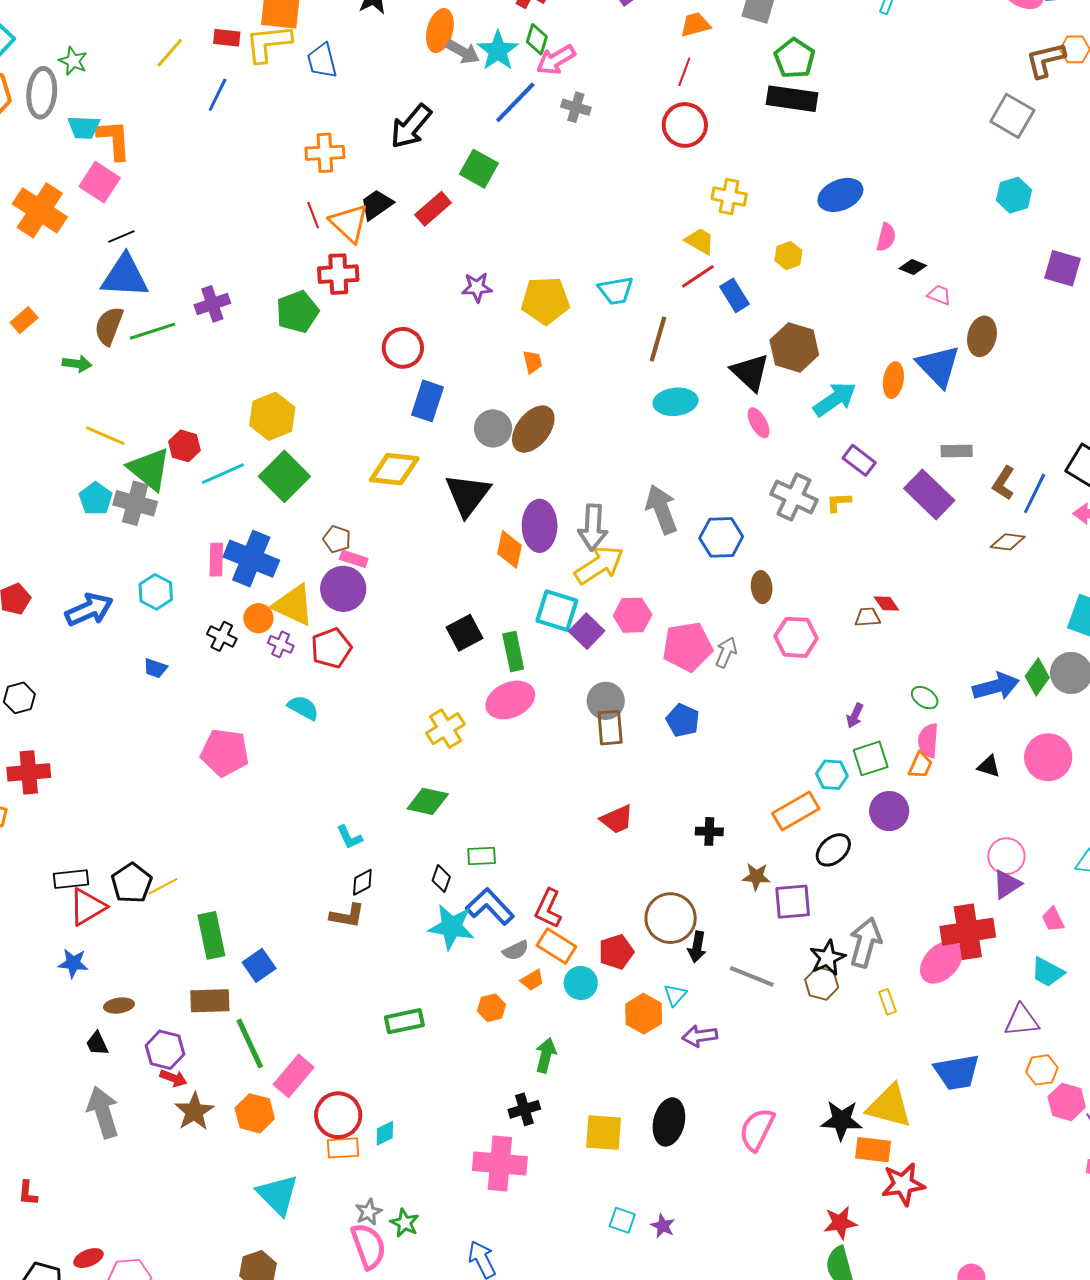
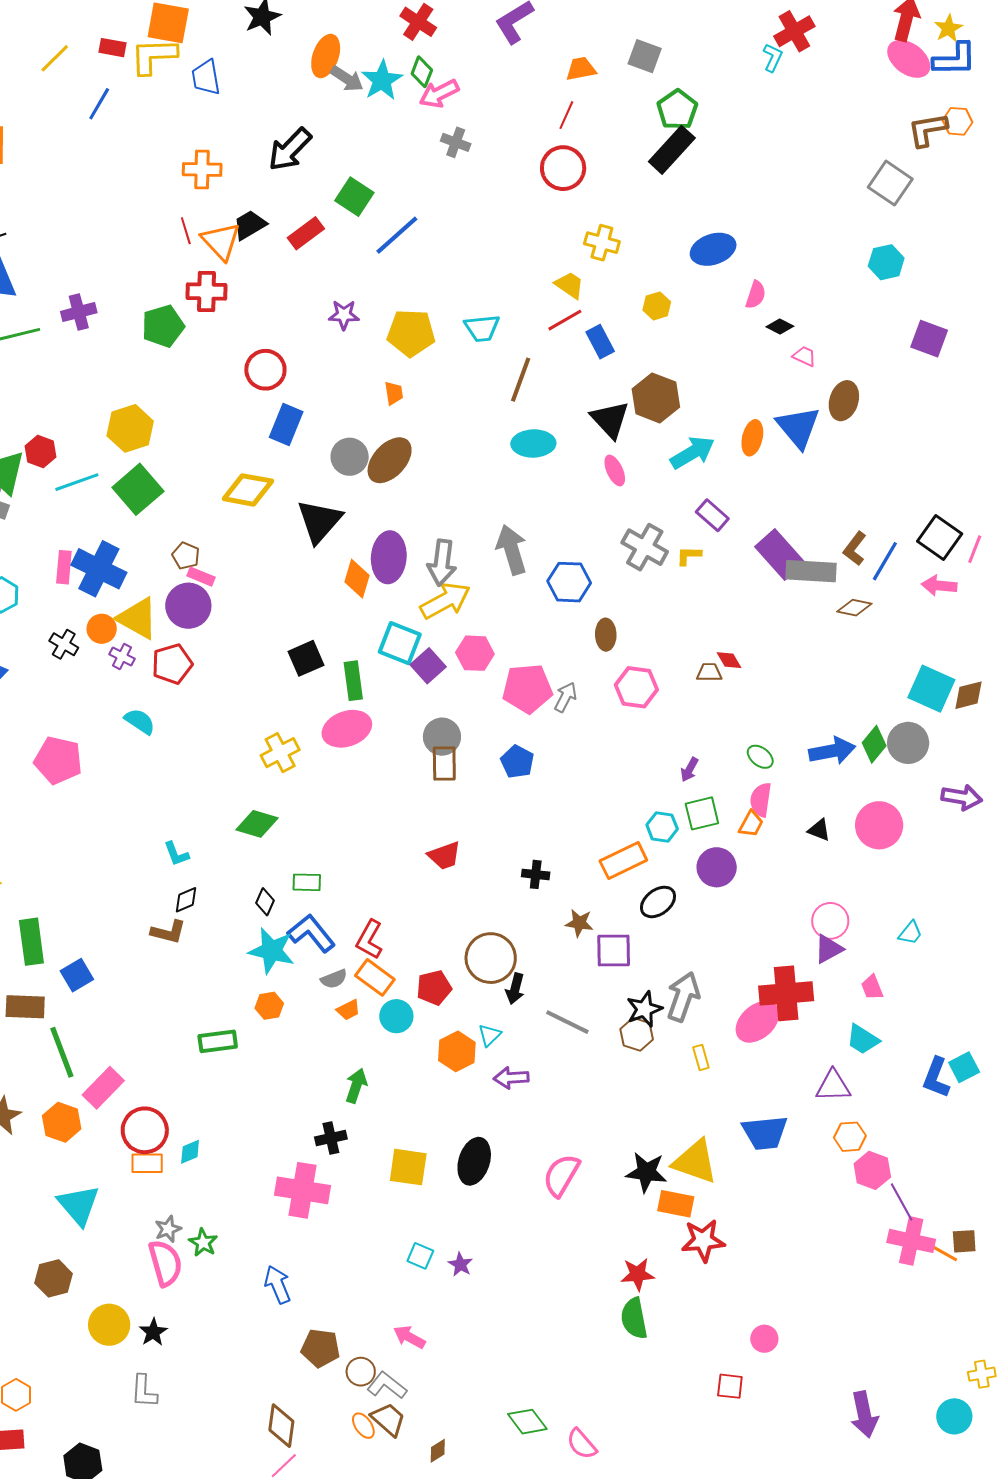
black rectangle: (792, 99) -> (672, 150), turned -60
blue line: (515, 102) -> (397, 235), moved
gray rectangle: (957, 451) -> (811, 571), moved, size x1.6
orange hexagon: (492, 1008) -> (269, 1006), moved

